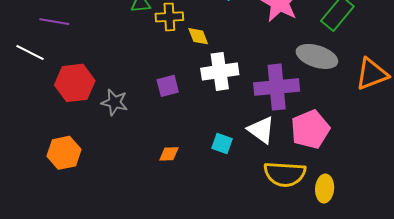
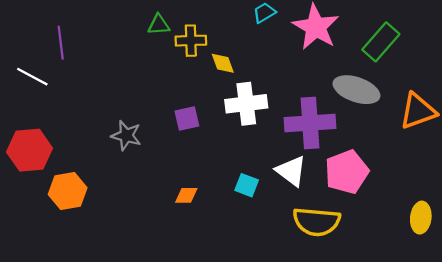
purple line: (54, 22) -> (61, 43), turned 72
red hexagon: (75, 83) -> (30, 150), moved
yellow ellipse: (325, 189) -> (421, 218), moved

